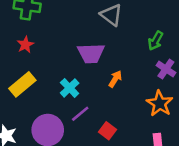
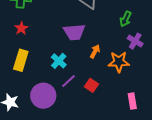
yellow rectangle: (22, 84) -> (21, 60), turned -30
orange star: (160, 103) -> (119, 62), moved, turned -30
red square: (108, 131) -> (91, 85), moved

